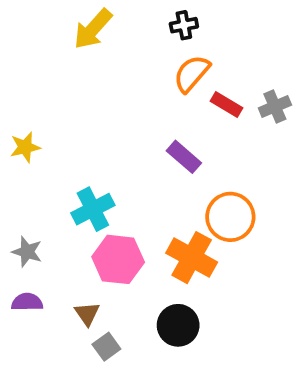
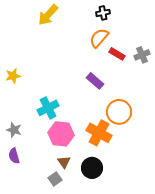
black cross: (184, 25) -> (103, 13), moved
purple semicircle: (27, 302) -> (14, 156), turned -105
brown triangle: (87, 314) -> (64, 162), moved

